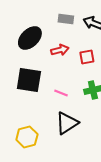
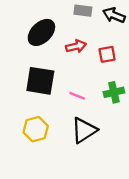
yellow hexagon: (27, 137) -> (36, 129), moved

